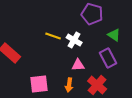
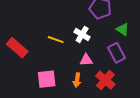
yellow line: (53, 36) -> (56, 40), moved

